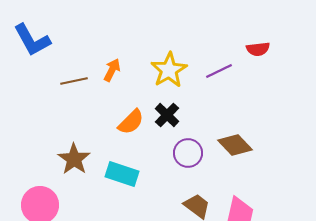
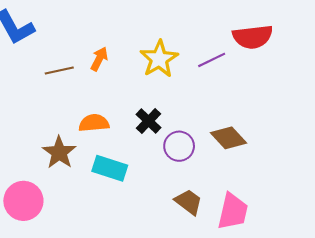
red semicircle: (258, 49) -> (253, 37), size x1.6
black cross: (167, 115) -> (149, 121), moved
orange semicircle: (131, 122) -> (94, 123), moved, turned -140

